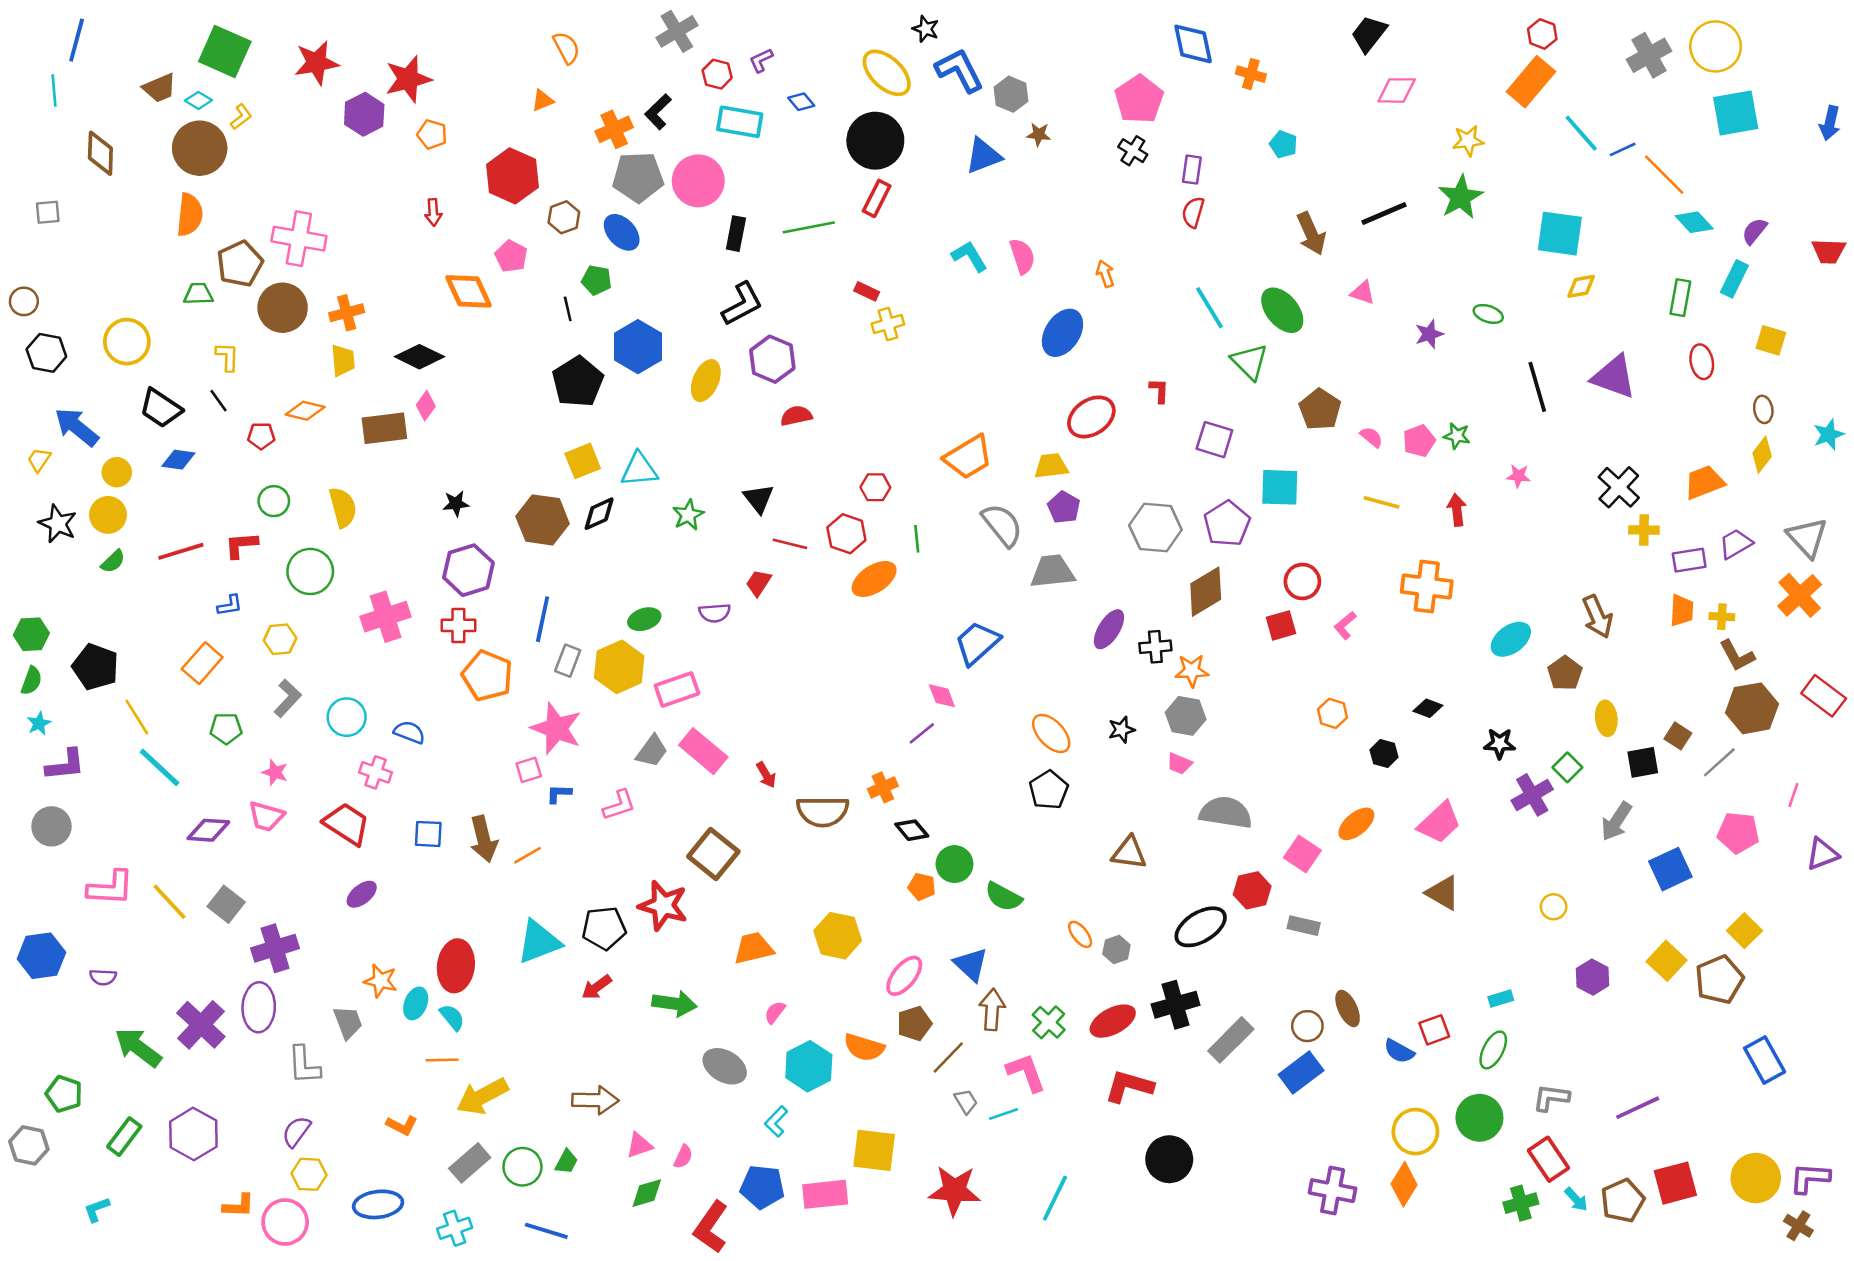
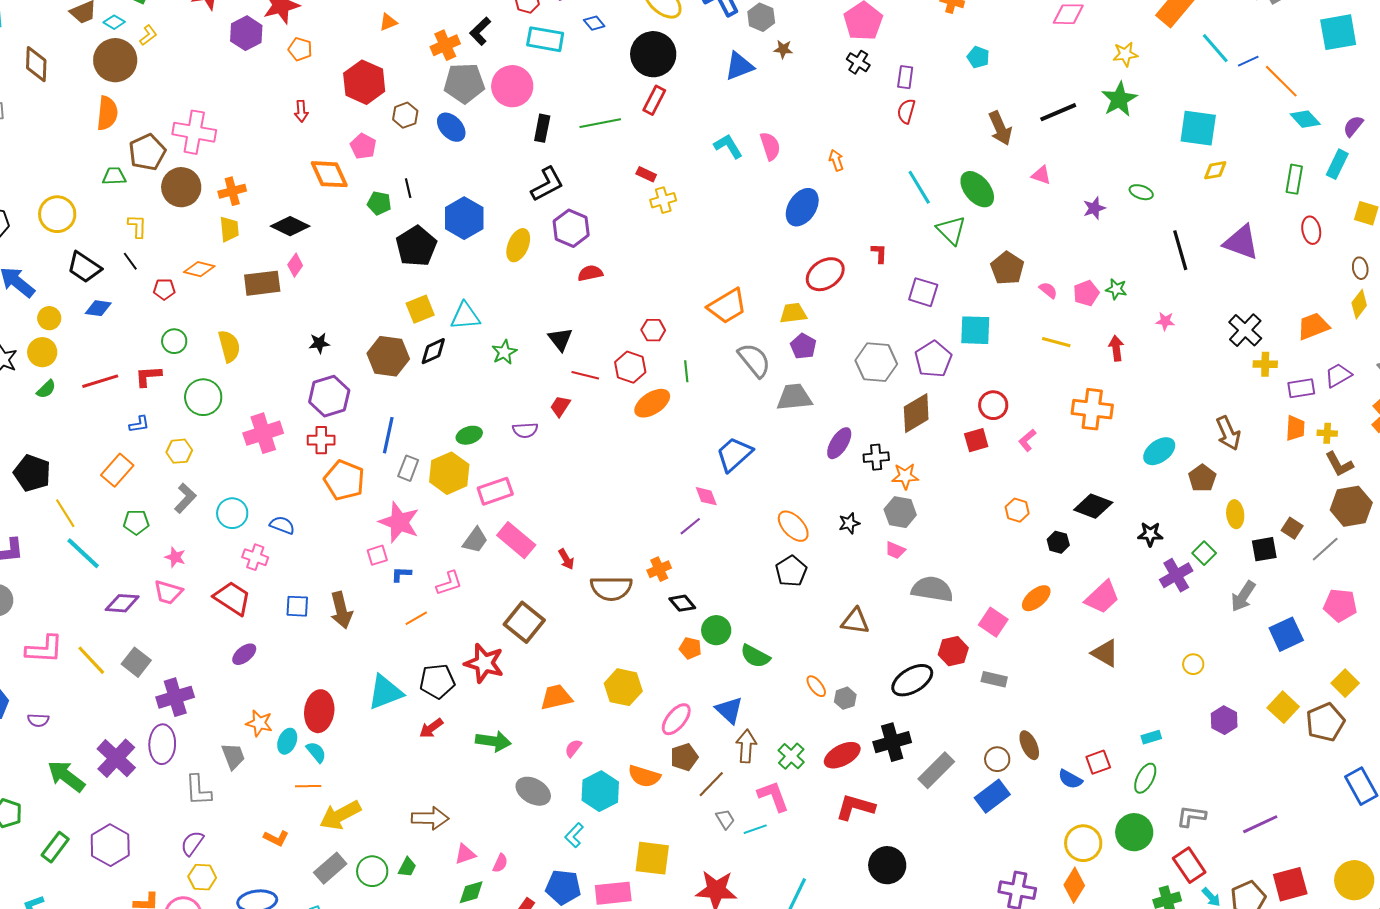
green pentagon: (597, 280) -> (379, 203), moved
black diamond: (1428, 708) -> (1093, 506), size x1.6
orange line: (527, 855) -> (416, 618), moved

